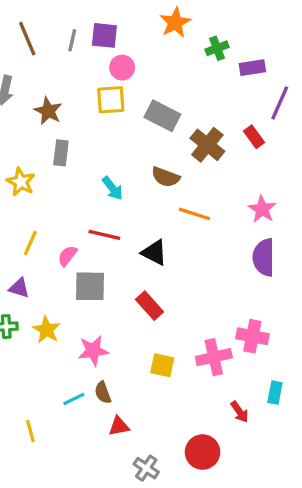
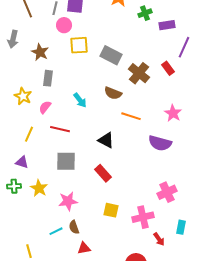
pink circle: (122, 68) -> (64, 25), moved
red line: (104, 235) -> (60, 129), moved
pink semicircle: (67, 256) -> (45, 107), moved
purple semicircle: (264, 257) -> (160, 143), moved, turned -75
pink cross: (252, 336) -> (167, 192), turned -36
pink cross: (214, 357) -> (143, 217), moved

